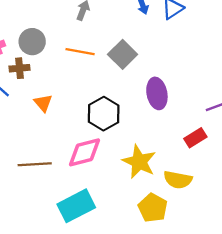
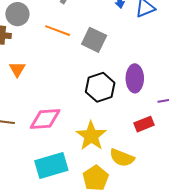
gray square: (123, 54) -> (94, 40), turned -30
purple ellipse: (157, 93) -> (135, 78), moved
black hexagon: (104, 114) -> (100, 87), moved
cyan rectangle: (76, 206) -> (51, 165), moved

